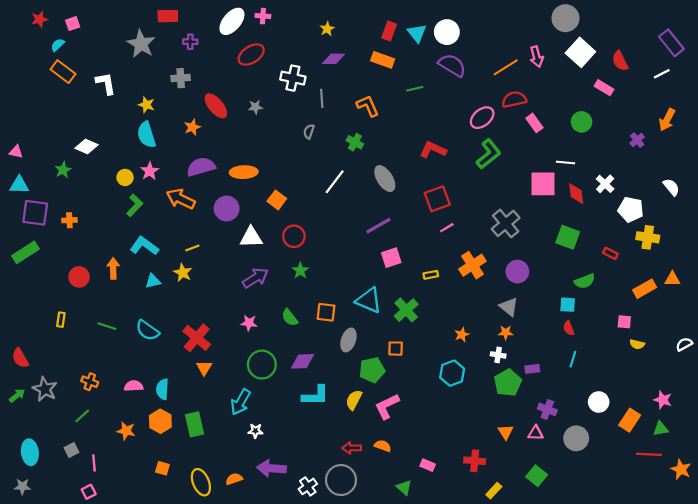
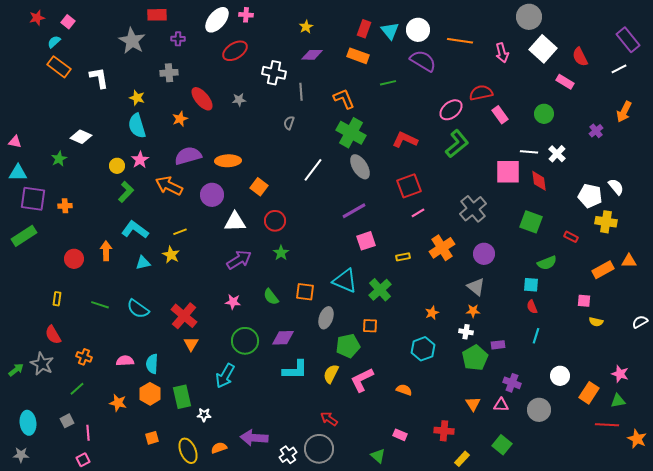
pink square: (73, 24) -> (68, 22), turned -32
orange line: (506, 67) -> (460, 41), moved, turned 40
green cross: (355, 142) -> (351, 133), moved, size x1.8
white cross: (605, 184) -> (557, 154), moved
white semicircle: (671, 187) -> (616, 187), moved
red semicircle: (20, 358) -> (53, 335), moved
white star: (255, 431) -> (204, 415), moved
orange semicircle: (383, 446) -> (404, 390), moved
red arrow: (352, 448) -> (329, 419), turned 36
orange square: (162, 468) -> (152, 438), turned -32

